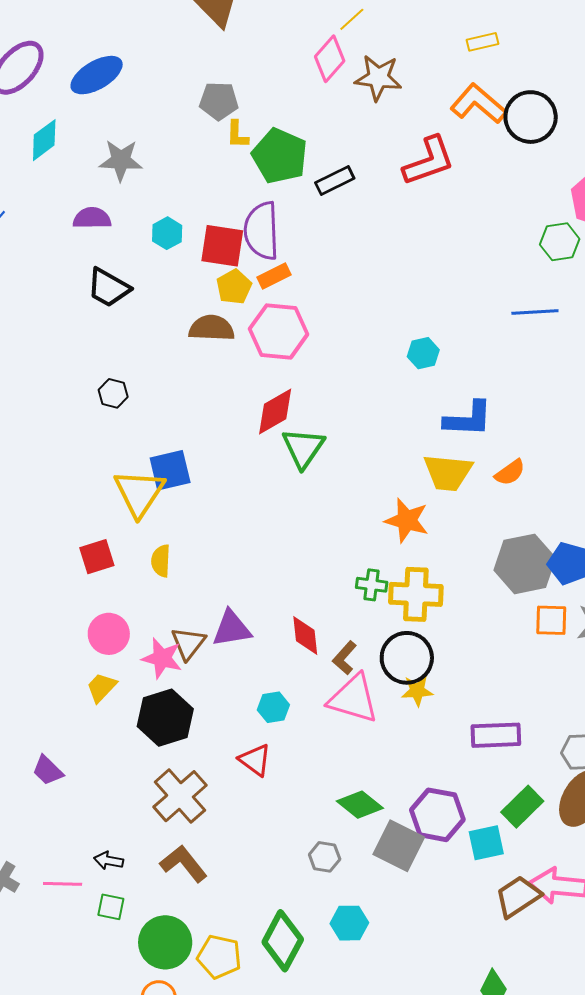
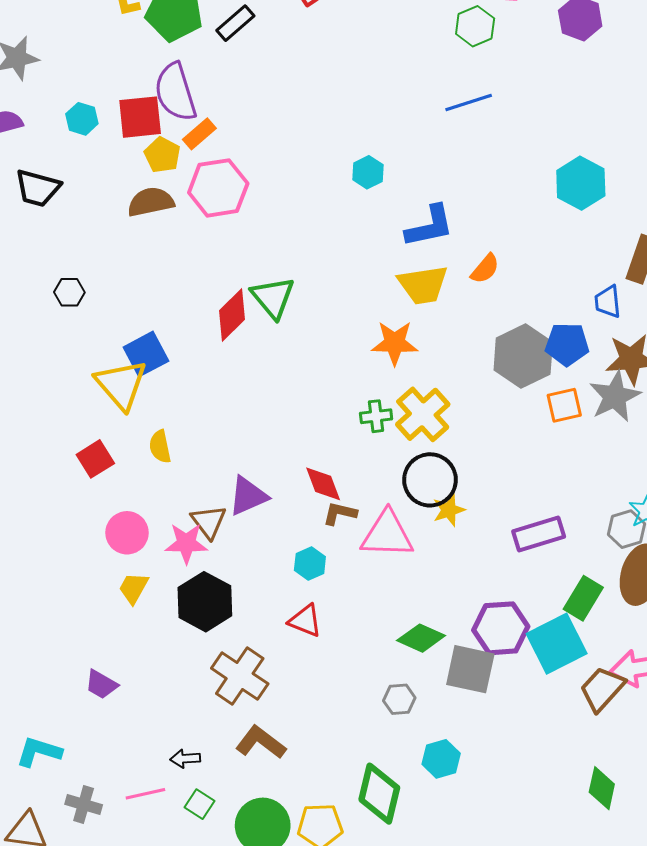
red diamond: (275, 411) -> (232, 315), moved
yellow cross: (416, 594) -> (423, 414), turned -30
brown L-shape: (345, 658) -> (340, 513), moved, turned 76
cyan square: (486, 843) -> (557, 644), size x1.5
green square: (111, 907) -> (199, 804), turned 36

